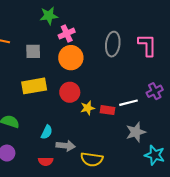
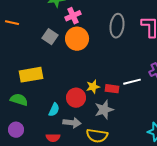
gray square: (33, 51) -> (50, 37), moved, turned 35
yellow rectangle: (34, 86) -> (31, 75), moved
red circle: (70, 92) -> (76, 98), moved
gray star: (136, 132) -> (104, 110), moved

